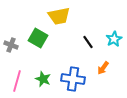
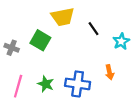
black line: (88, 42) -> (94, 29), moved
orange arrow: (103, 68) -> (110, 72), turned -48

